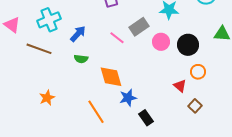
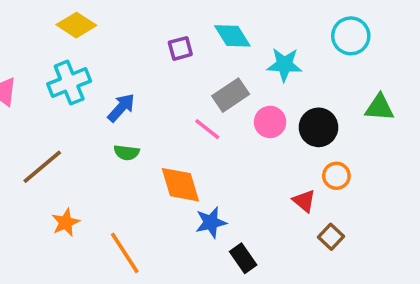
pink line: (117, 38) -> (207, 129), moved
brown line: (39, 49) -> (42, 167), moved, turned -60
orange line: (96, 112) -> (125, 253), moved

